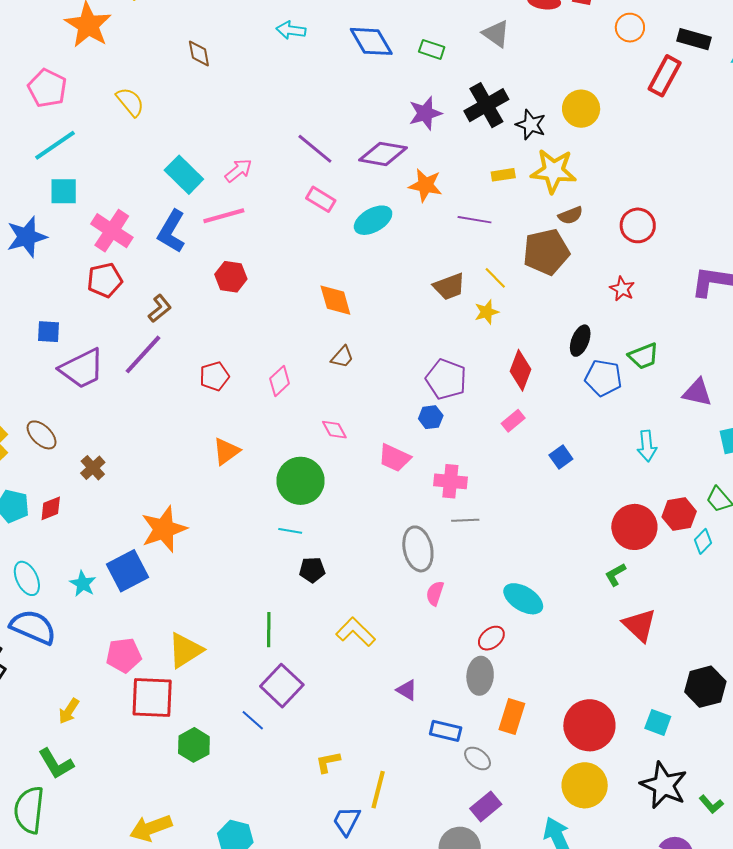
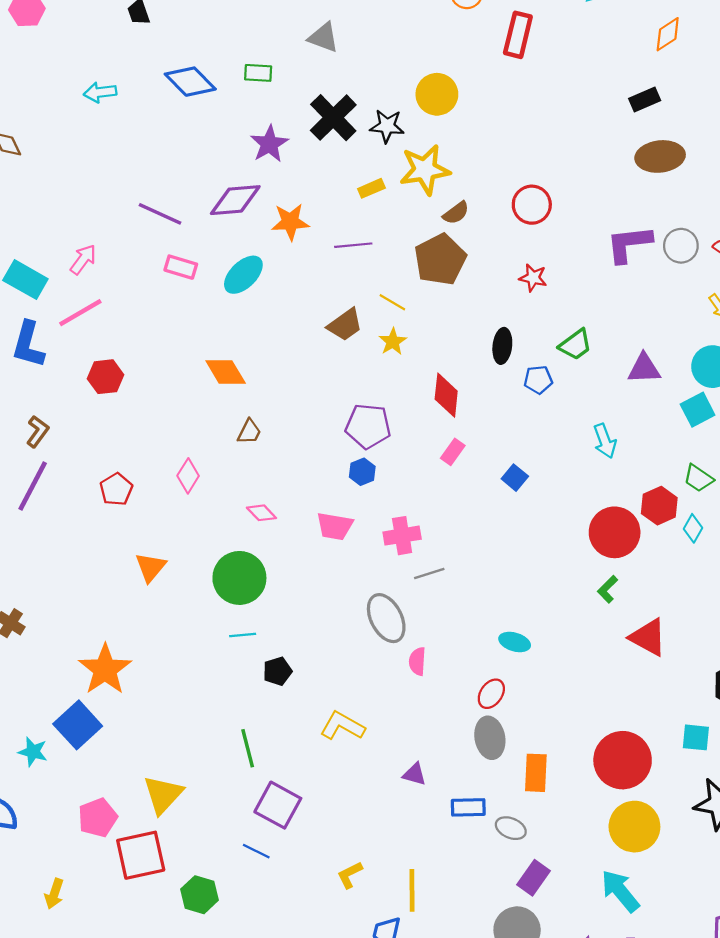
blue pentagon: (603, 378) -> (538, 380), size x0.7
cyan ellipse: (523, 599) -> (515, 642), size x0.7

